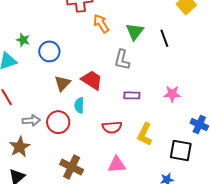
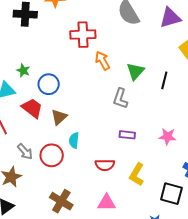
black line: (164, 38) -> (164, 80), turned 30
red trapezoid: (92, 80) -> (32, 108), moved
gray arrow: (31, 121) -> (25, 152), turned 48

